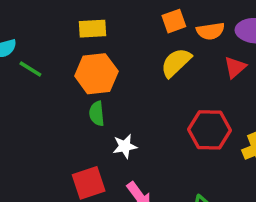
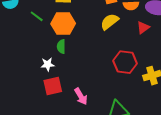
green line: (30, 69) -> (37, 16), moved
white star: (125, 146) -> (48, 64), moved

